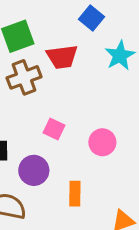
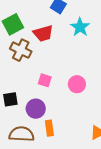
brown cross: (24, 77) -> (21, 50), turned -35
orange rectangle: (75, 194) -> (49, 128), moved

